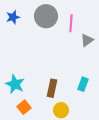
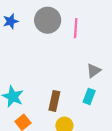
gray triangle: (87, 40) -> (94, 71), moved

